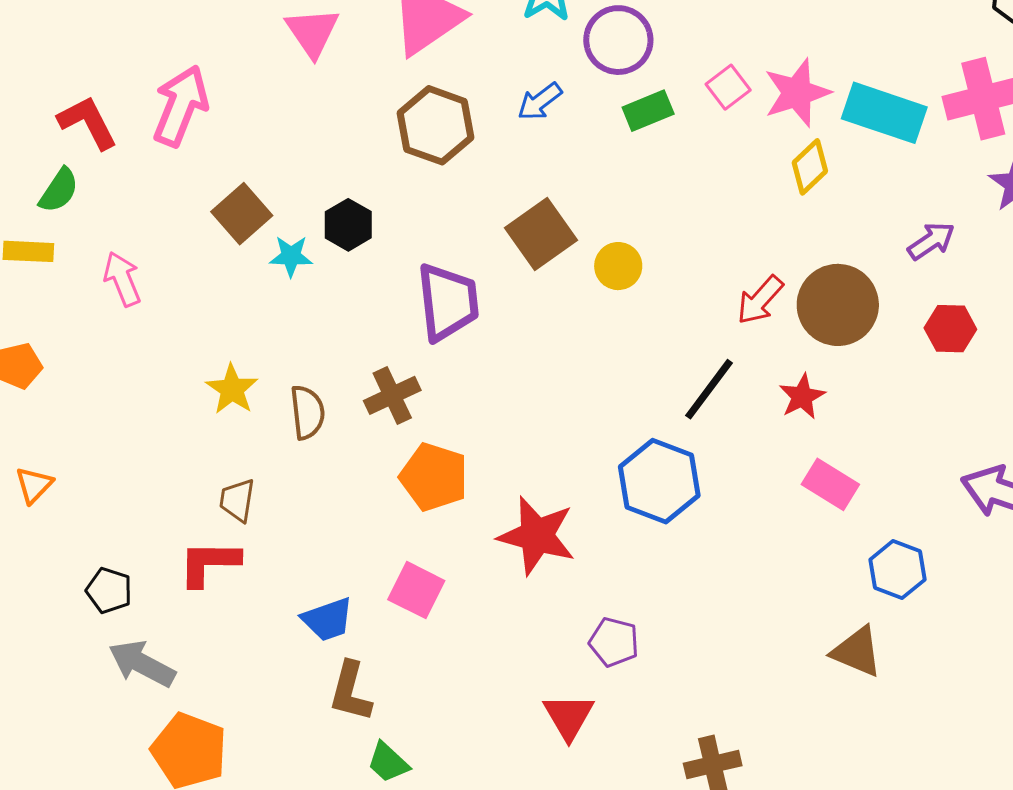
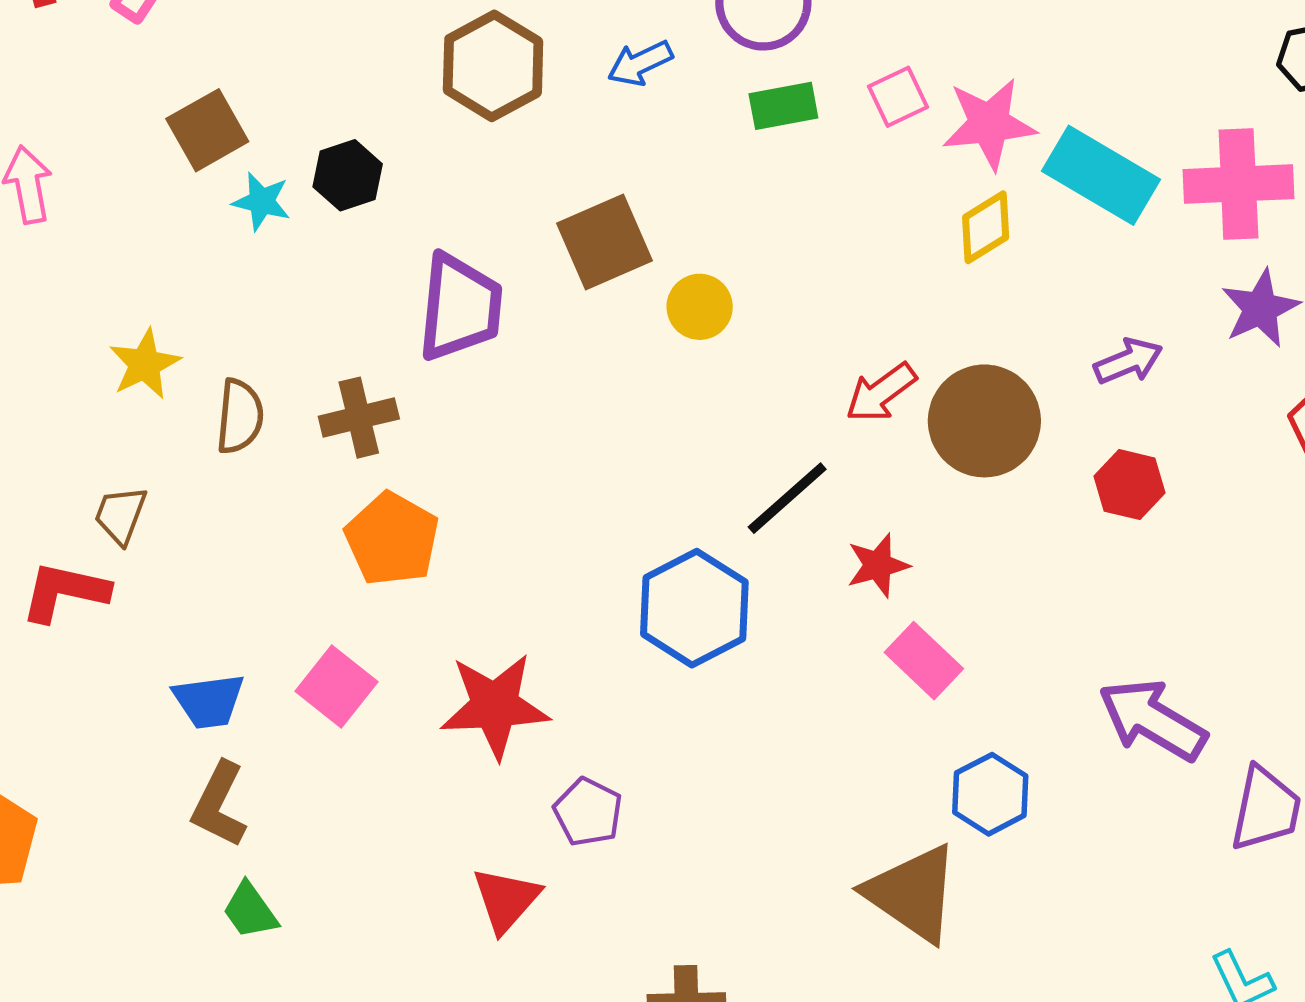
red star: (802, 397) -> (878, 565), moved
red star: (537, 536) -> (495, 706), moved, turned -30
brown triangle: (857, 652) -> (913, 893), size x1.4

